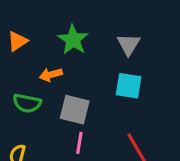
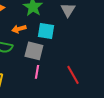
cyan square: (129, 86) -> (46, 31), moved

